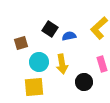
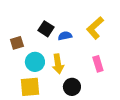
black circle: (84, 82) -> (72, 87), moved

